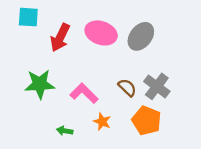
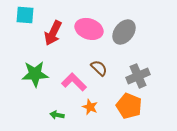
gray cross: (157, 86) -> (138, 76), turned 30
brown semicircle: (127, 88) -> (99, 68), moved

